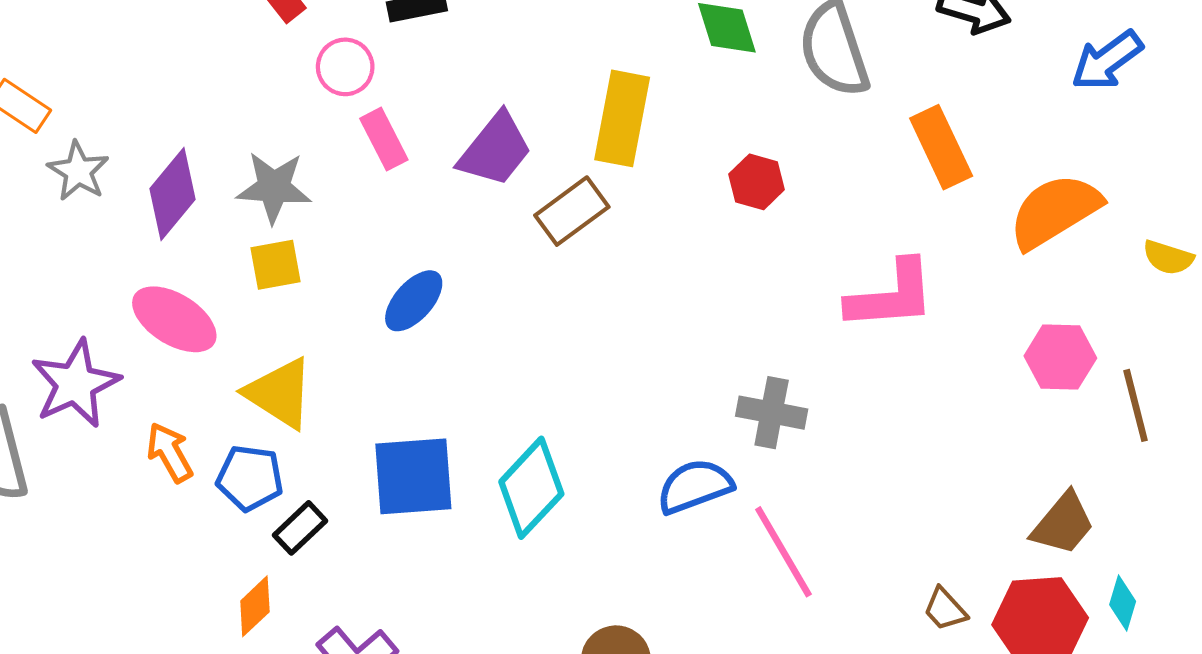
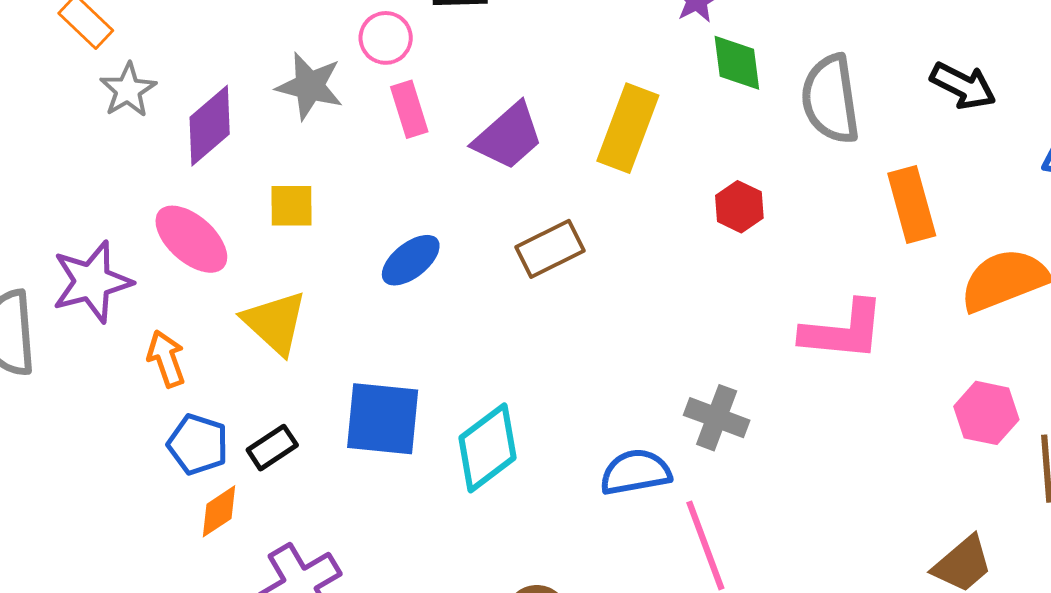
gray star: (274, 187) -> (310, 86), moved
brown rectangle: (572, 211) -> (550, 249), moved
blue pentagon: (250, 478) -> (198, 444), moved

